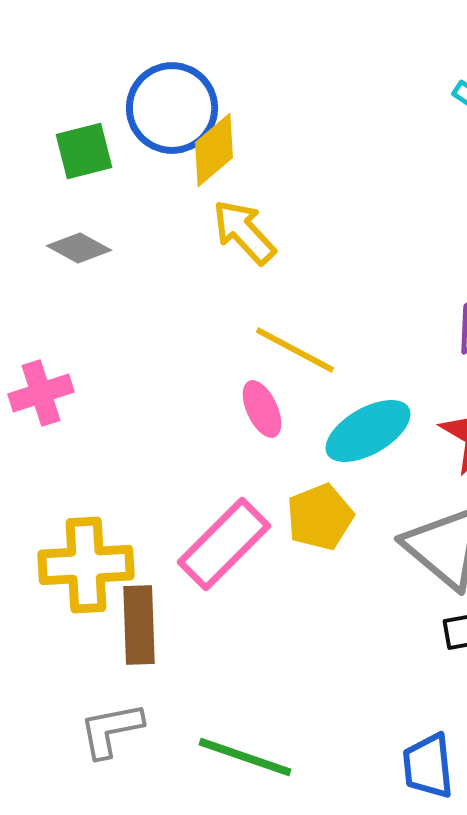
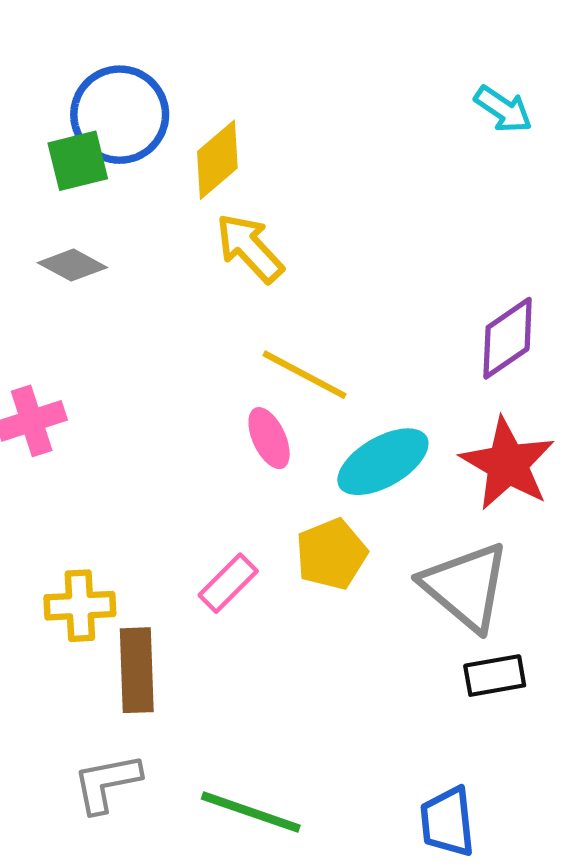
blue circle: (172, 108) -> (120, 115), moved
pink rectangle: (224, 544) -> (228, 583), size x0.6
yellow cross: (86, 565) -> (80, 606), size x0.7

